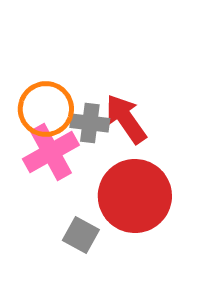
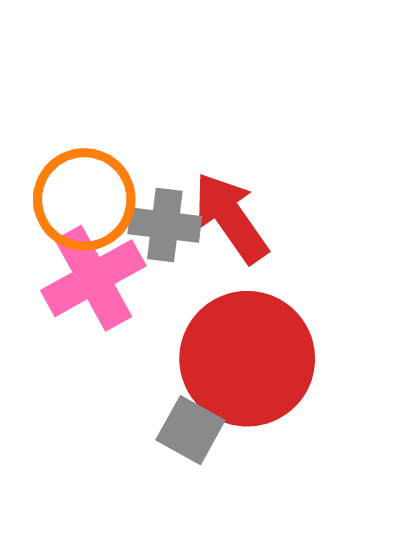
gray square: (81, 235) -> (190, 430), moved

